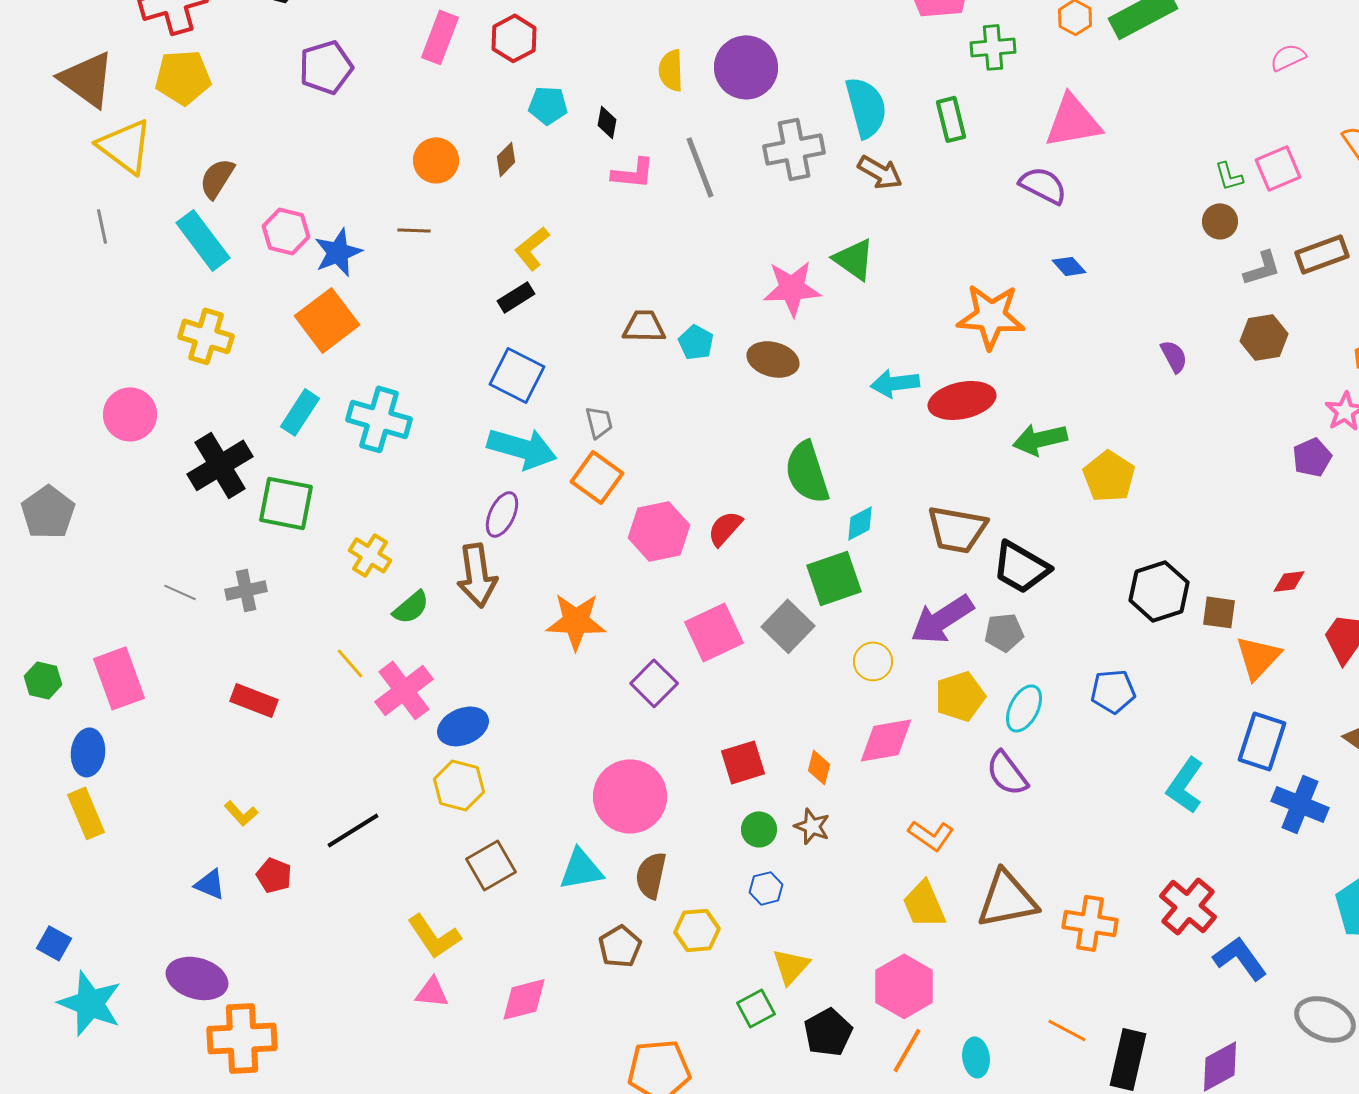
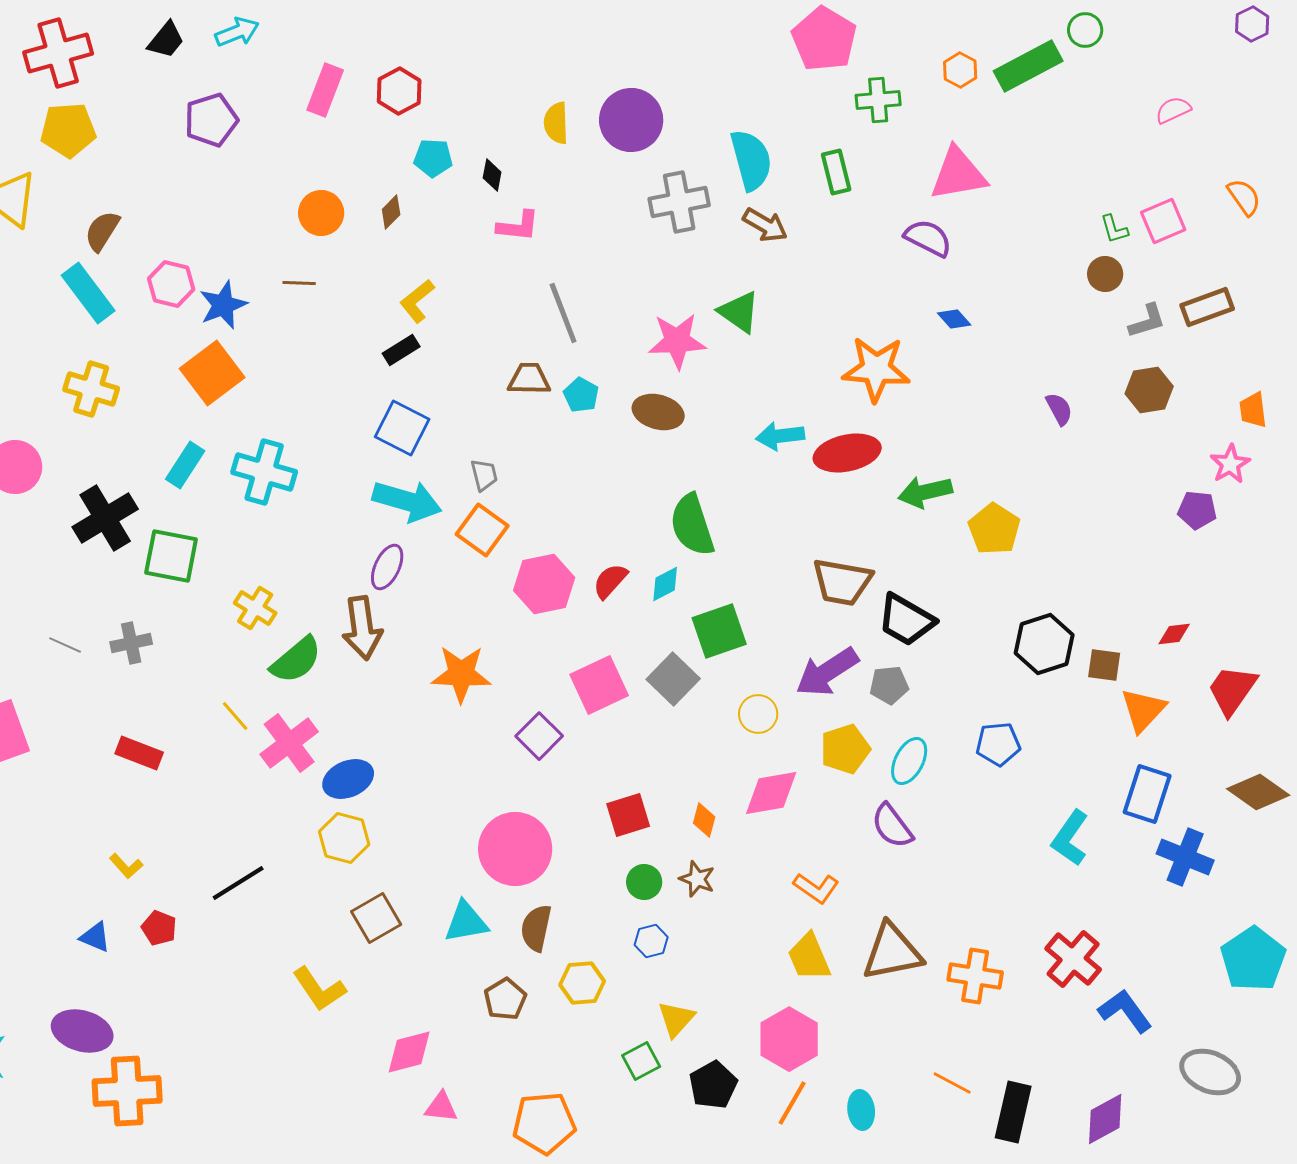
gray line: (700, 167) -> (563, 313), moved
purple pentagon: (1312, 457) -> (1197, 510), turned 30
cyan diamond: (860, 523) -> (665, 584), moved
green semicircle: (411, 607) -> (296, 660), size x1.4
pink triangle: (432, 992) -> (441, 1107), moved

